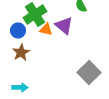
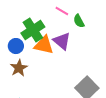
orange triangle: (46, 30) -> (44, 45), size x1.5

